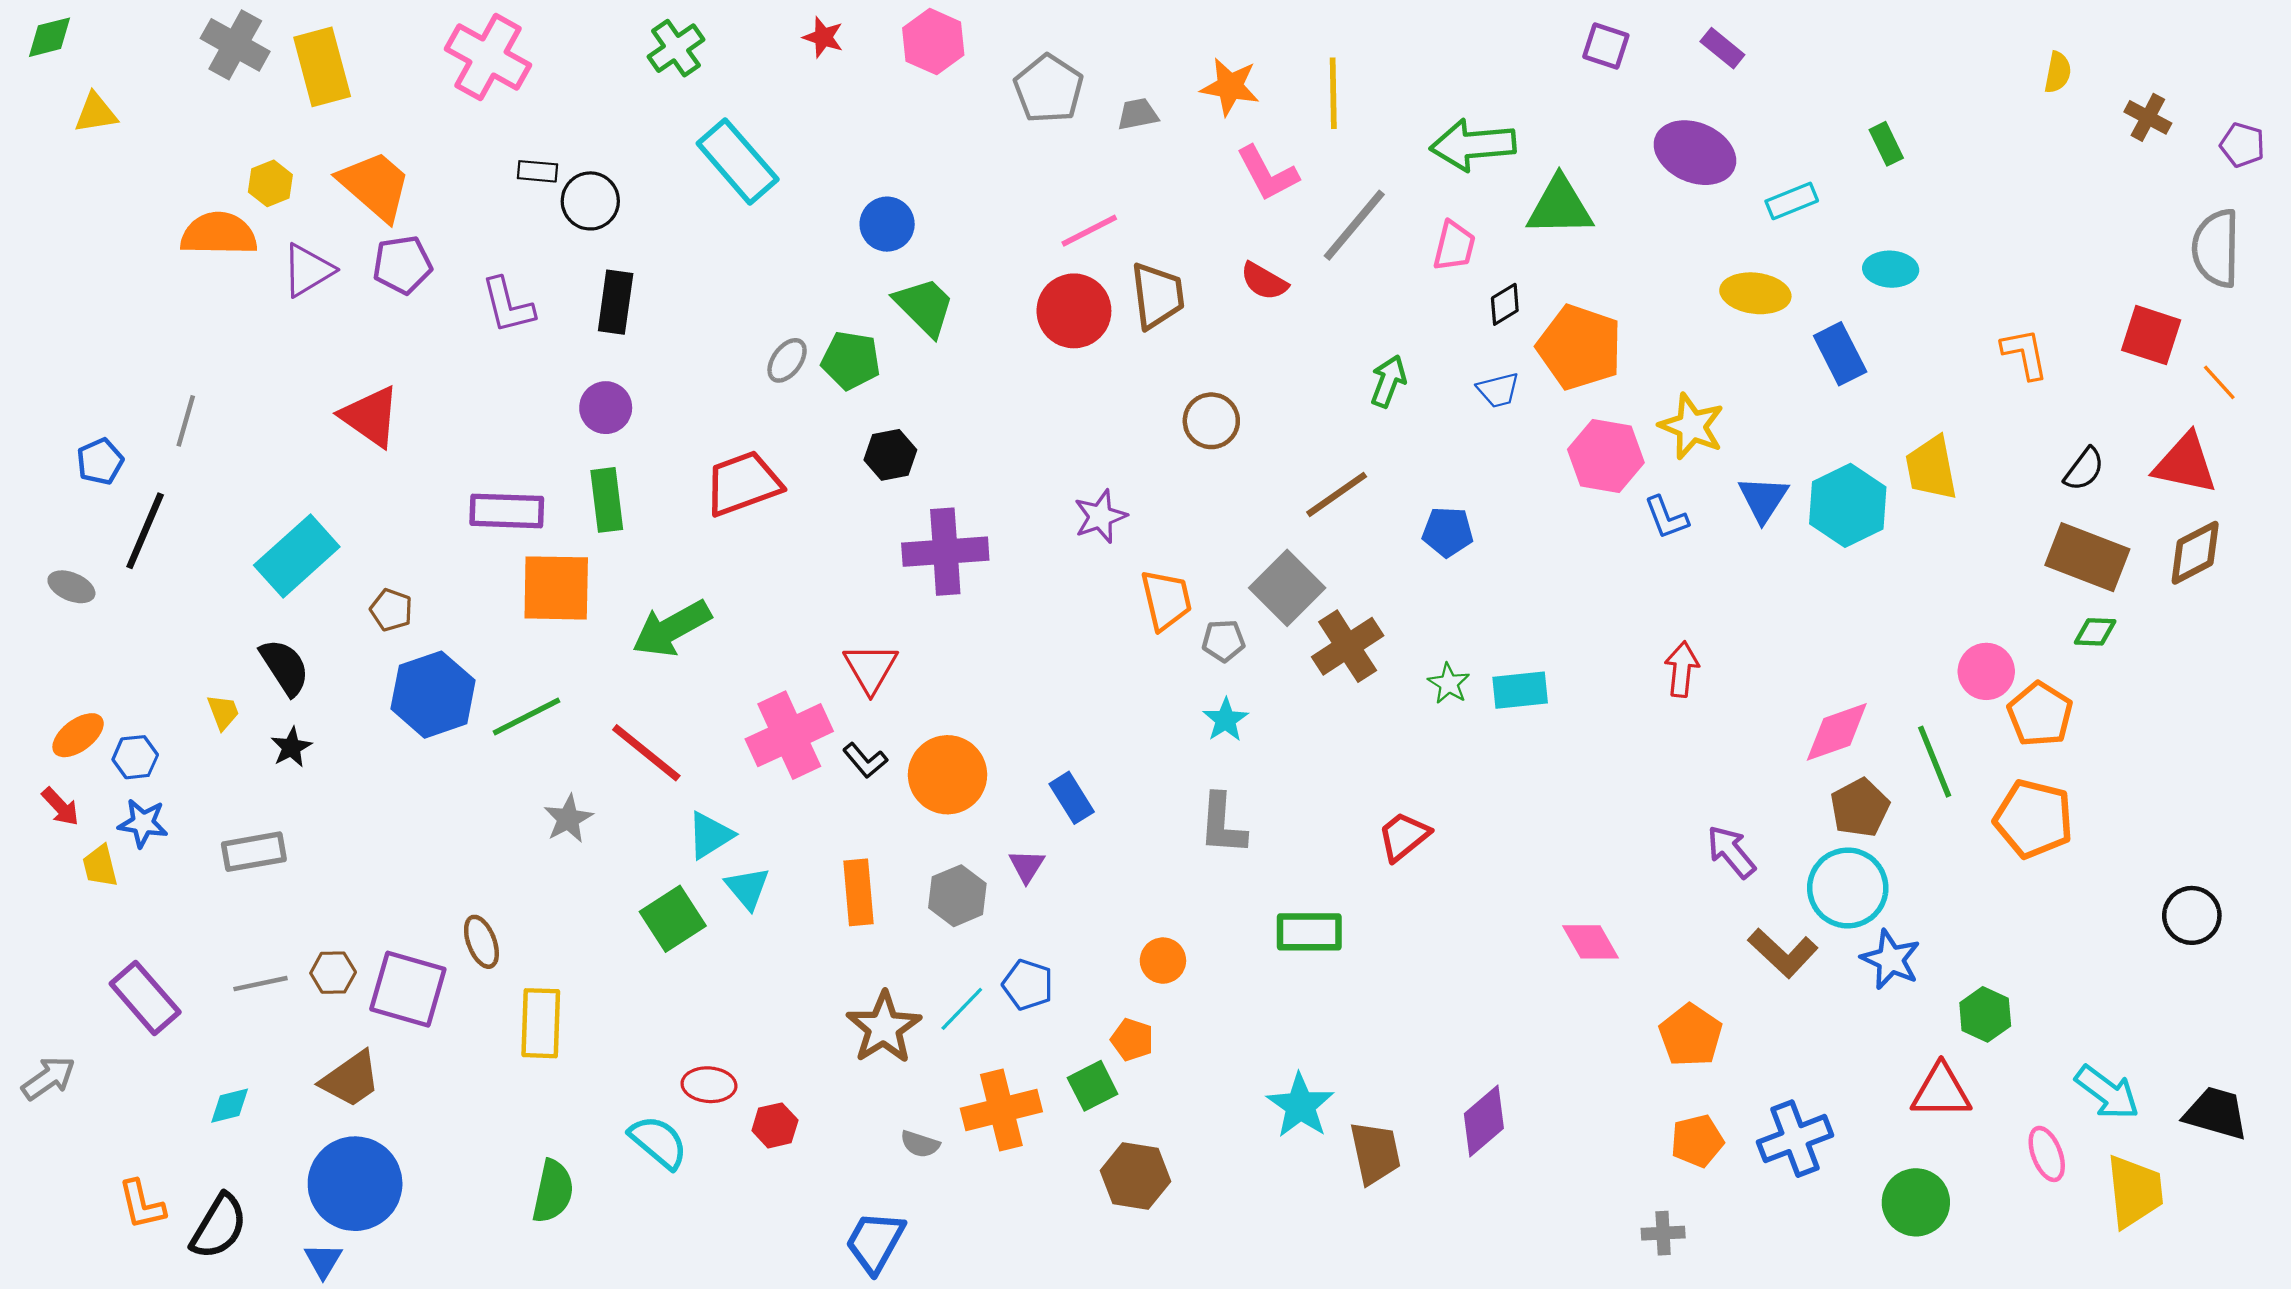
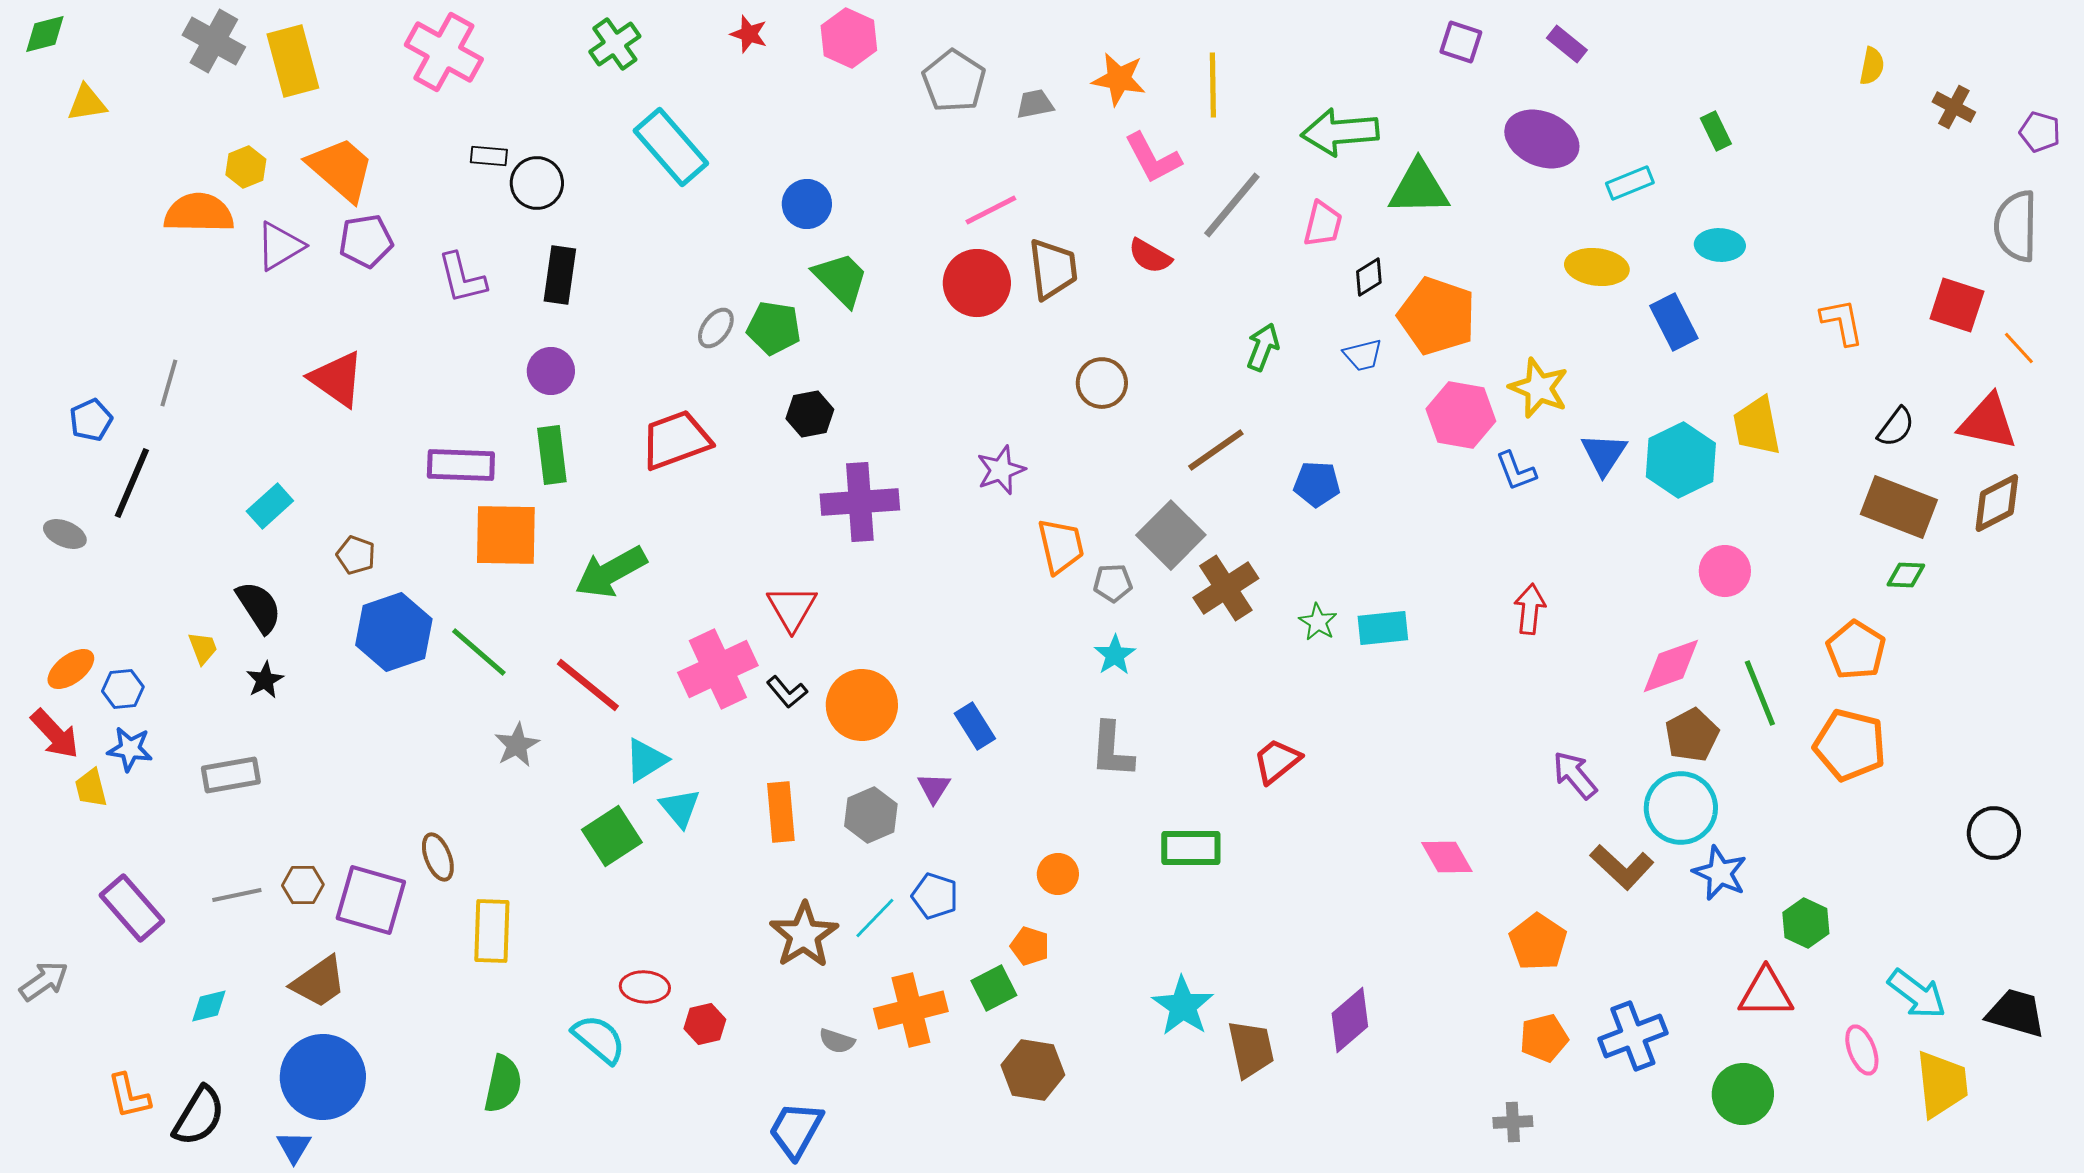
cyan rectangle: (297, 556) -> (270, 506), size x0.6
pink circle: (1986, 671) -> (1725, 571), moved
green line: (527, 716) -> (479, 652), turned 68
red arrow: (60, 807) -> (55, 734), size x1.4

